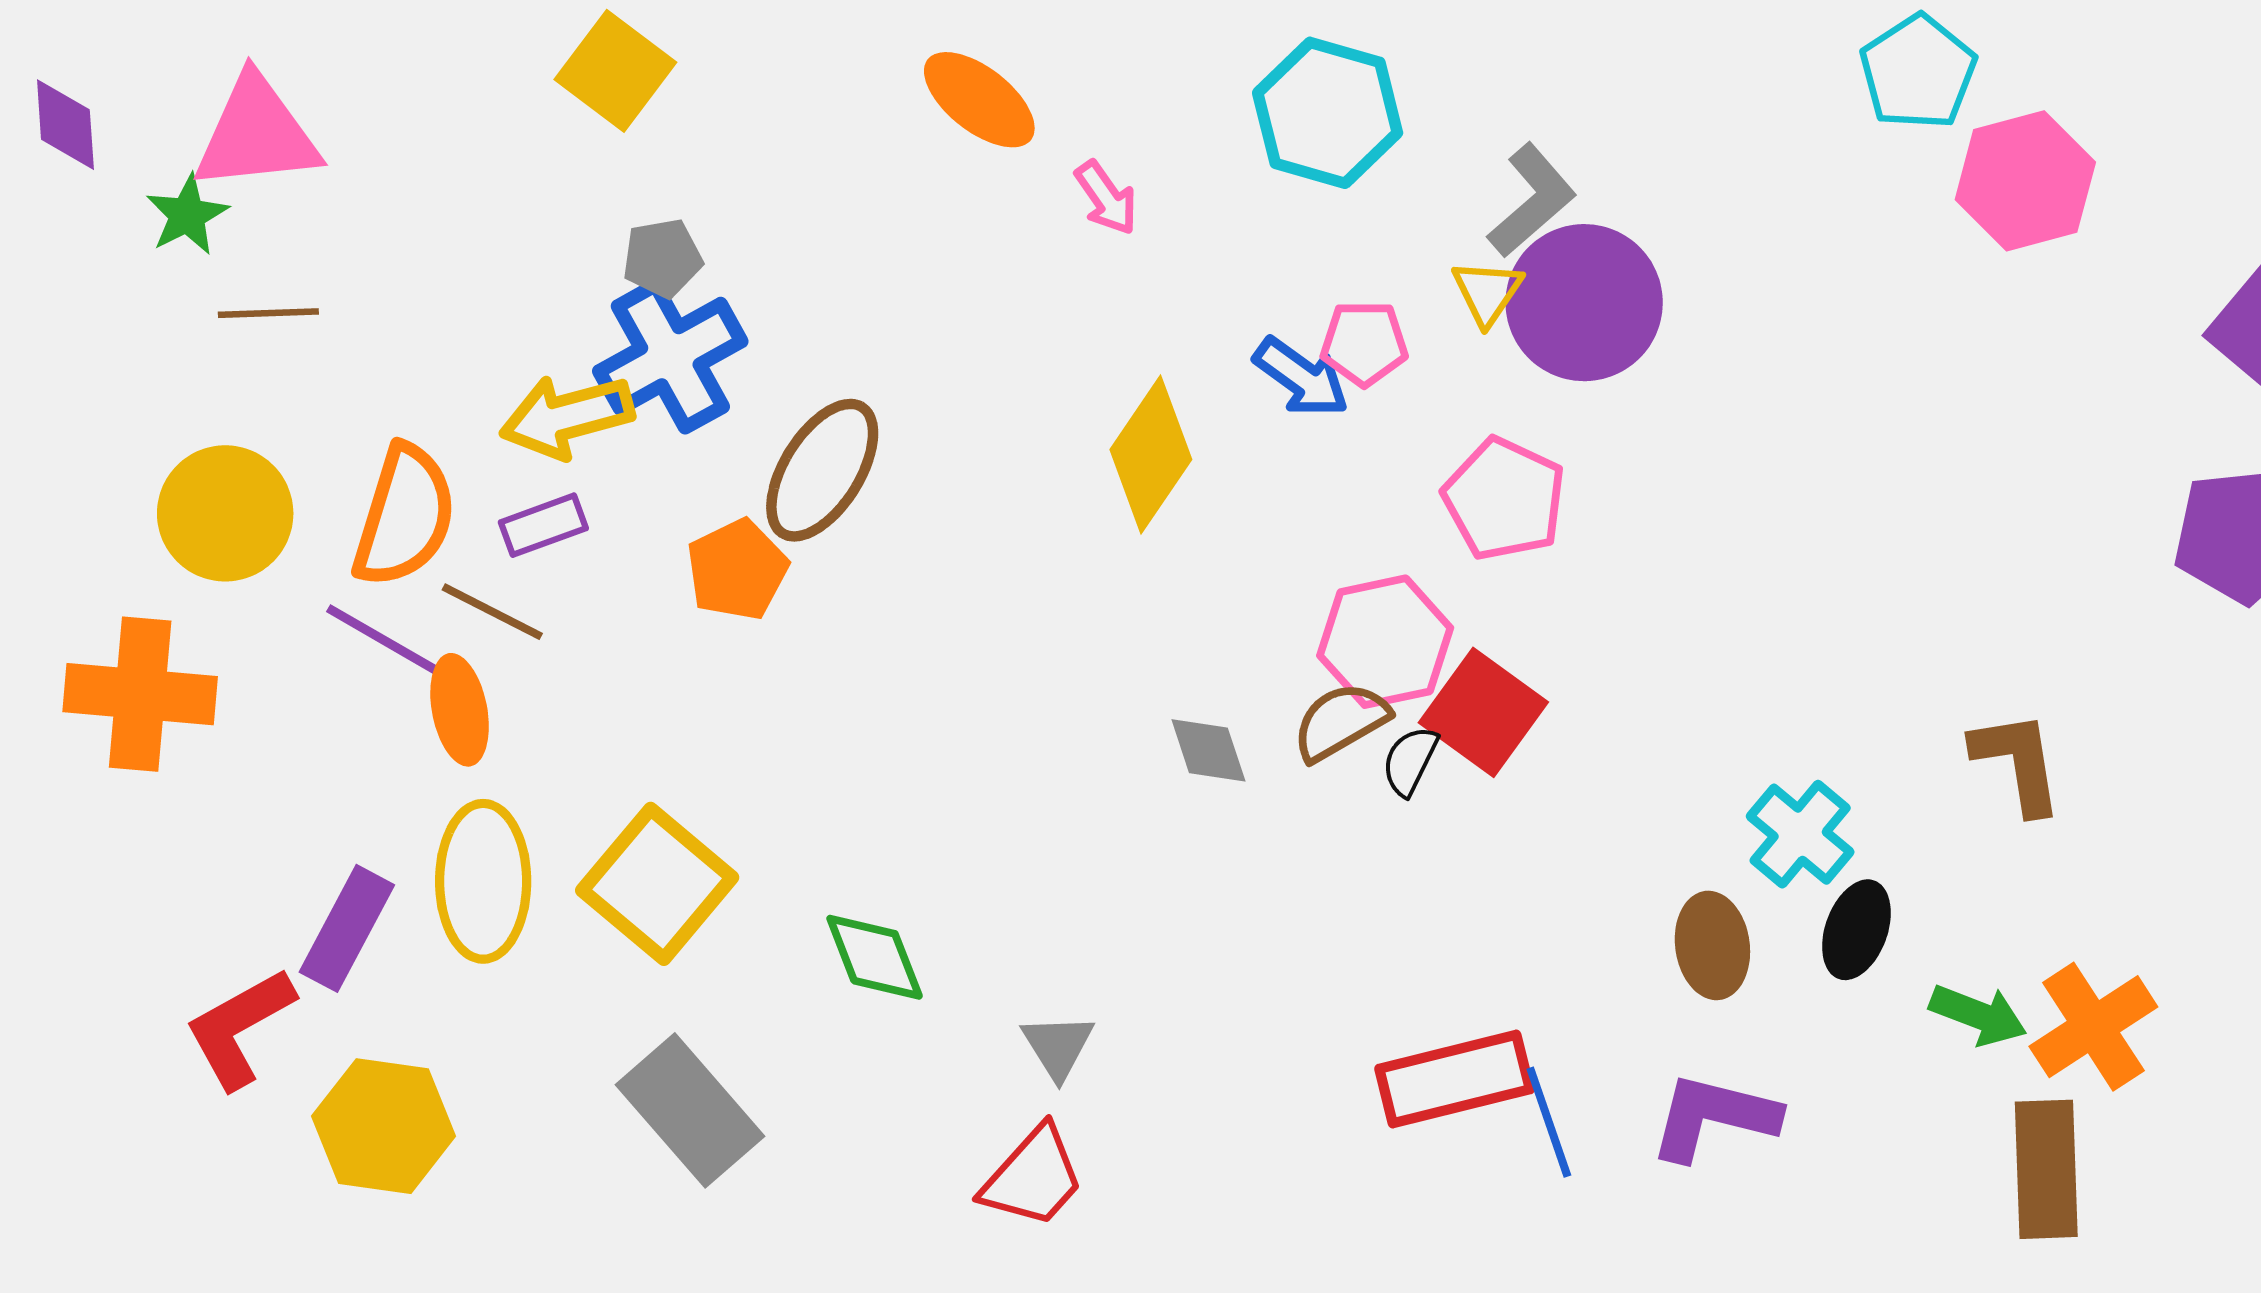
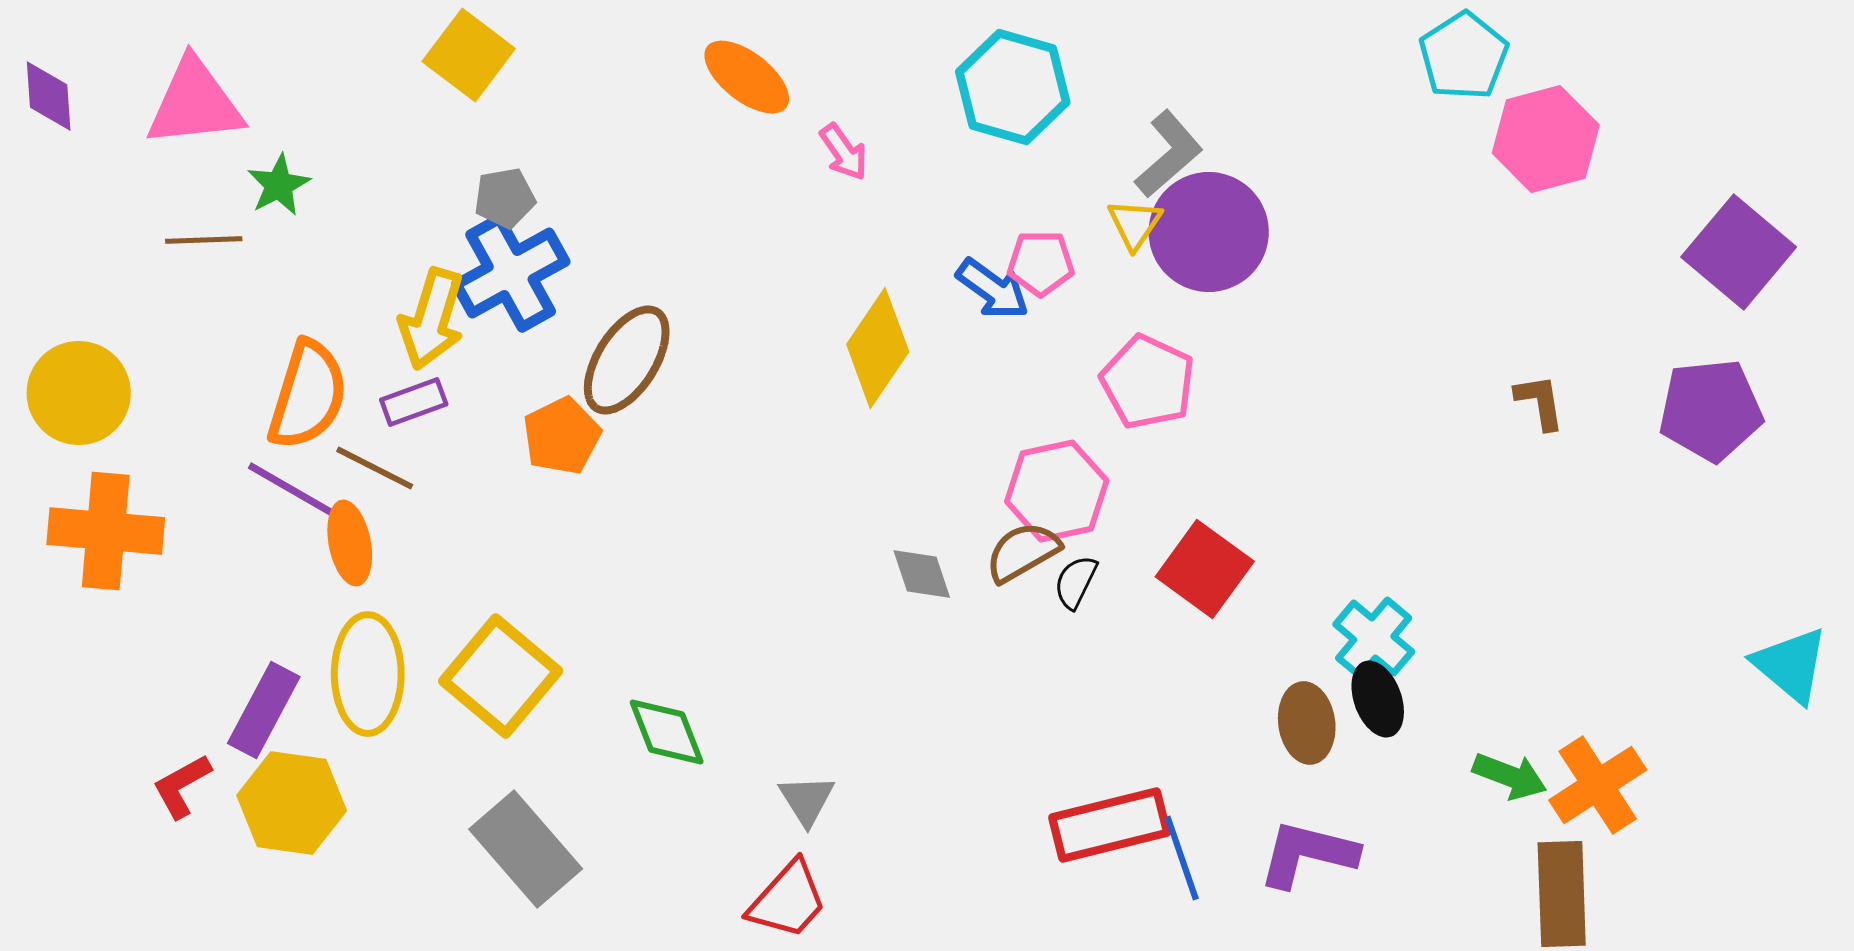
green star: (187, 215) -> (279, 185), moved
yellow arrow: (567, 417) -> (432, 319), turned -58
yellow circle: (225, 513) -> (79, 393), moved
red square: (1483, 712) -> (1205, 569), moved
brown L-shape: (2017, 762) -> (1540, 402), moved, size x0.7
black ellipse: (1856, 930) -> (1378, 699), moved, turned -40
red L-shape: (240, 1028) -> (182, 786), size x0.7
yellow hexagon: (384, 1126) -> (292, 803), moved

